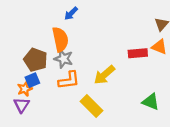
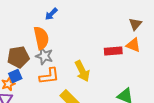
brown pentagon: (36, 60) -> (18, 57), turned -30
yellow arrow: (104, 75) -> (82, 71), turned -75

